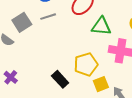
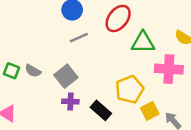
gray square: (22, 22) -> (66, 76), moved
purple cross: (11, 77) -> (70, 101), moved, turned -32

